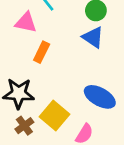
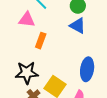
blue ellipse: (100, 97) -> (87, 69), turned 75

